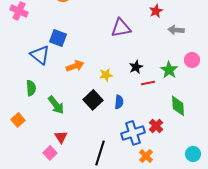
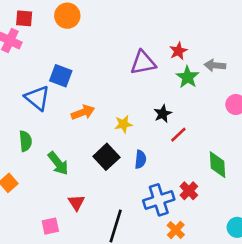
red star: (156, 11) -> (178, 51), moved
green star: (169, 70) -> (187, 77), moved
red line: (148, 83) -> (178, 135), turned -32
red triangle: (61, 137) -> (76, 203), moved
pink square: (50, 153) -> (50, 226), turned 32

